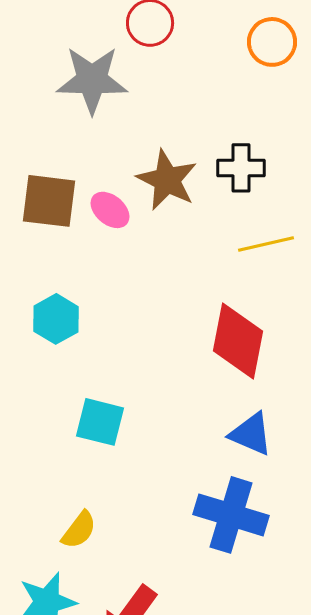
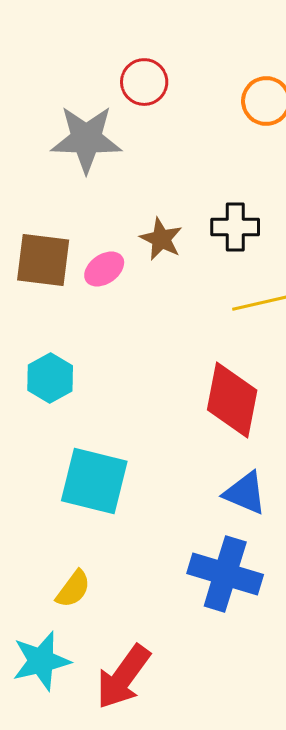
brown star: (167, 180) -> (161, 239), size x0.7
pink ellipse: (110, 210) -> (104, 269), turned -75
cyan square: (100, 422) -> (94, 481), size x1.4

